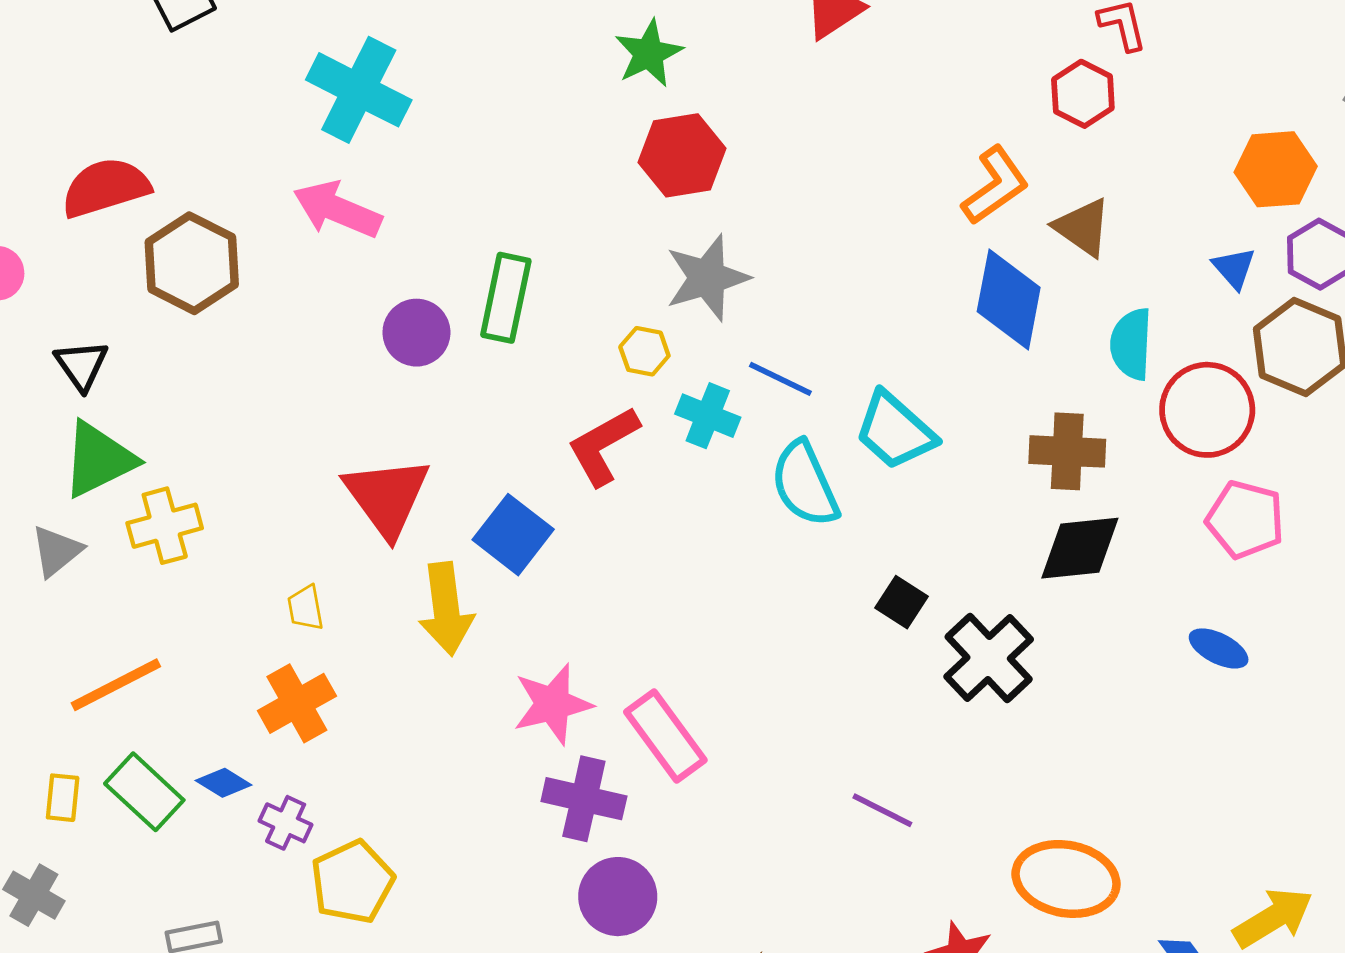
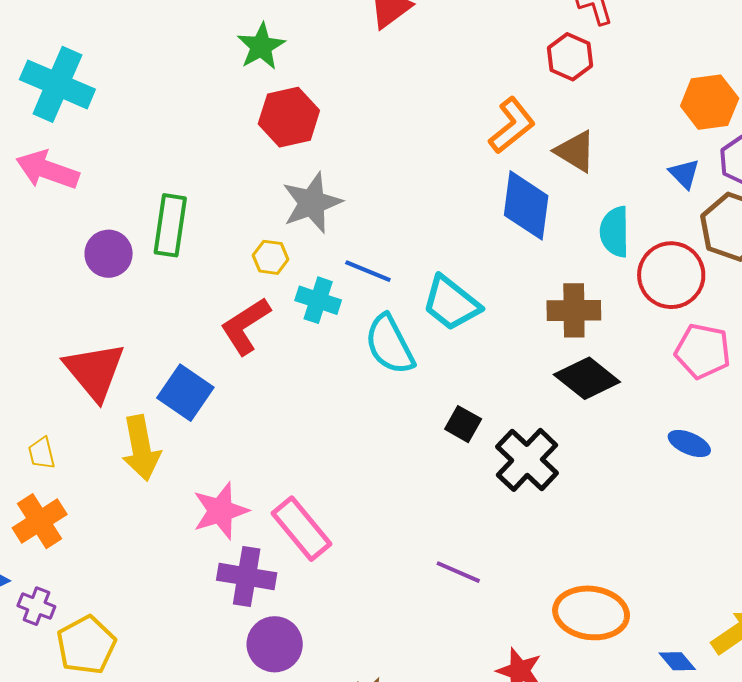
black diamond: (1080, 548) -> (587, 378), turned 48

